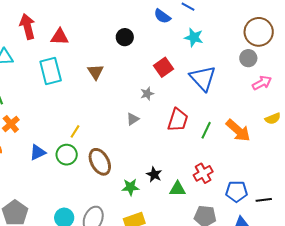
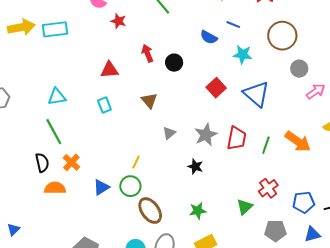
red arrow: (27, 27) -> (147, 53), moved, size x0.7
brown circle: (259, 32) -> (282, 36), moved
cyan rectangle: (51, 71) -> (104, 105), size x0.6
gray star: (147, 94) -> (206, 135), moved, size x1.6
gray triangle: (133, 119) -> (169, 133), moved
brown ellipse: (100, 162) -> (150, 211), moved
black star: (154, 174) -> (195, 167), moved
green triangle: (177, 189) -> (245, 207), turned -36

